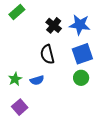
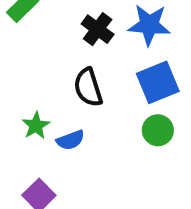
green star: (15, 79) -> (36, 126), moved

